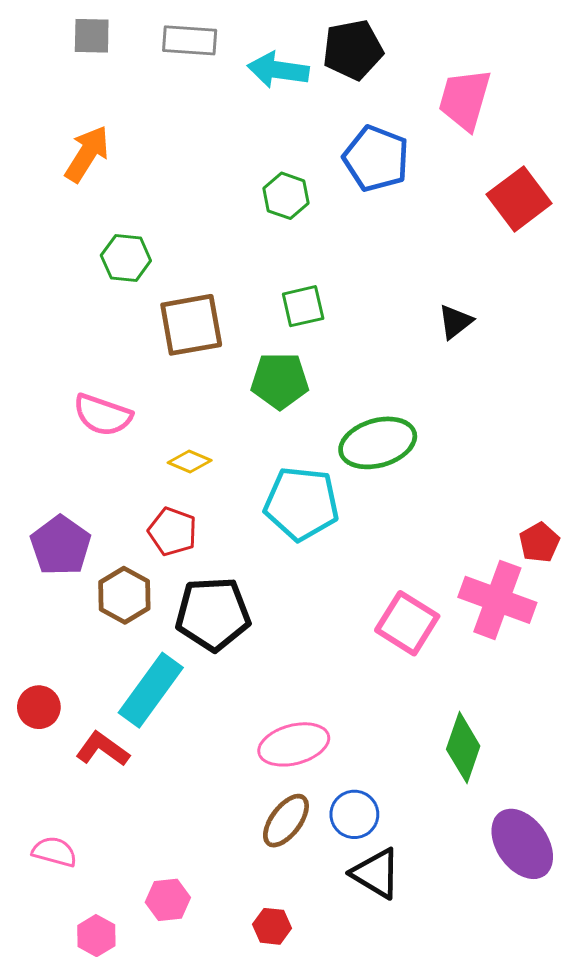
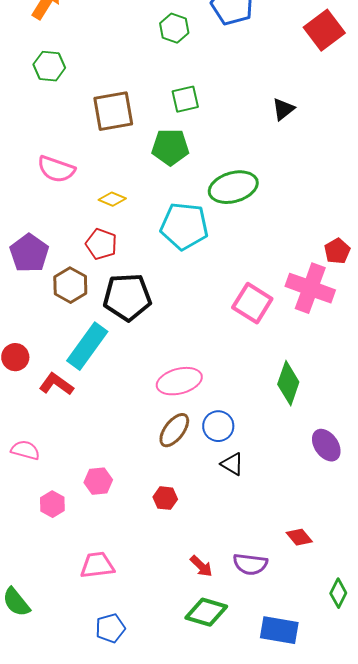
green hexagon: (126, 258) -> (49, 66), moved
purple ellipse: (522, 844) -> (326, 445), size x0.7
black triangle: (376, 873) -> (232, 464), size x0.7

